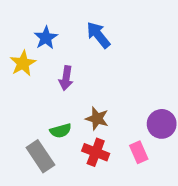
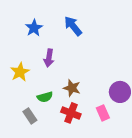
yellow star: (23, 63) -> (20, 72), moved
gray rectangle: (40, 156) -> (30, 116), size x0.7

